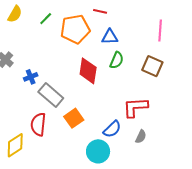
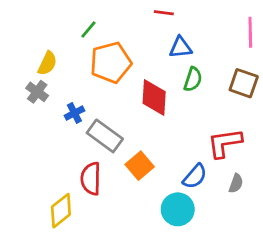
yellow semicircle: (15, 14) -> (47, 63), moved
orange pentagon: (75, 29) -> (111, 63), moved

